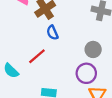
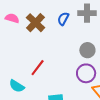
blue semicircle: (52, 33) -> (63, 19), moved, turned 64

